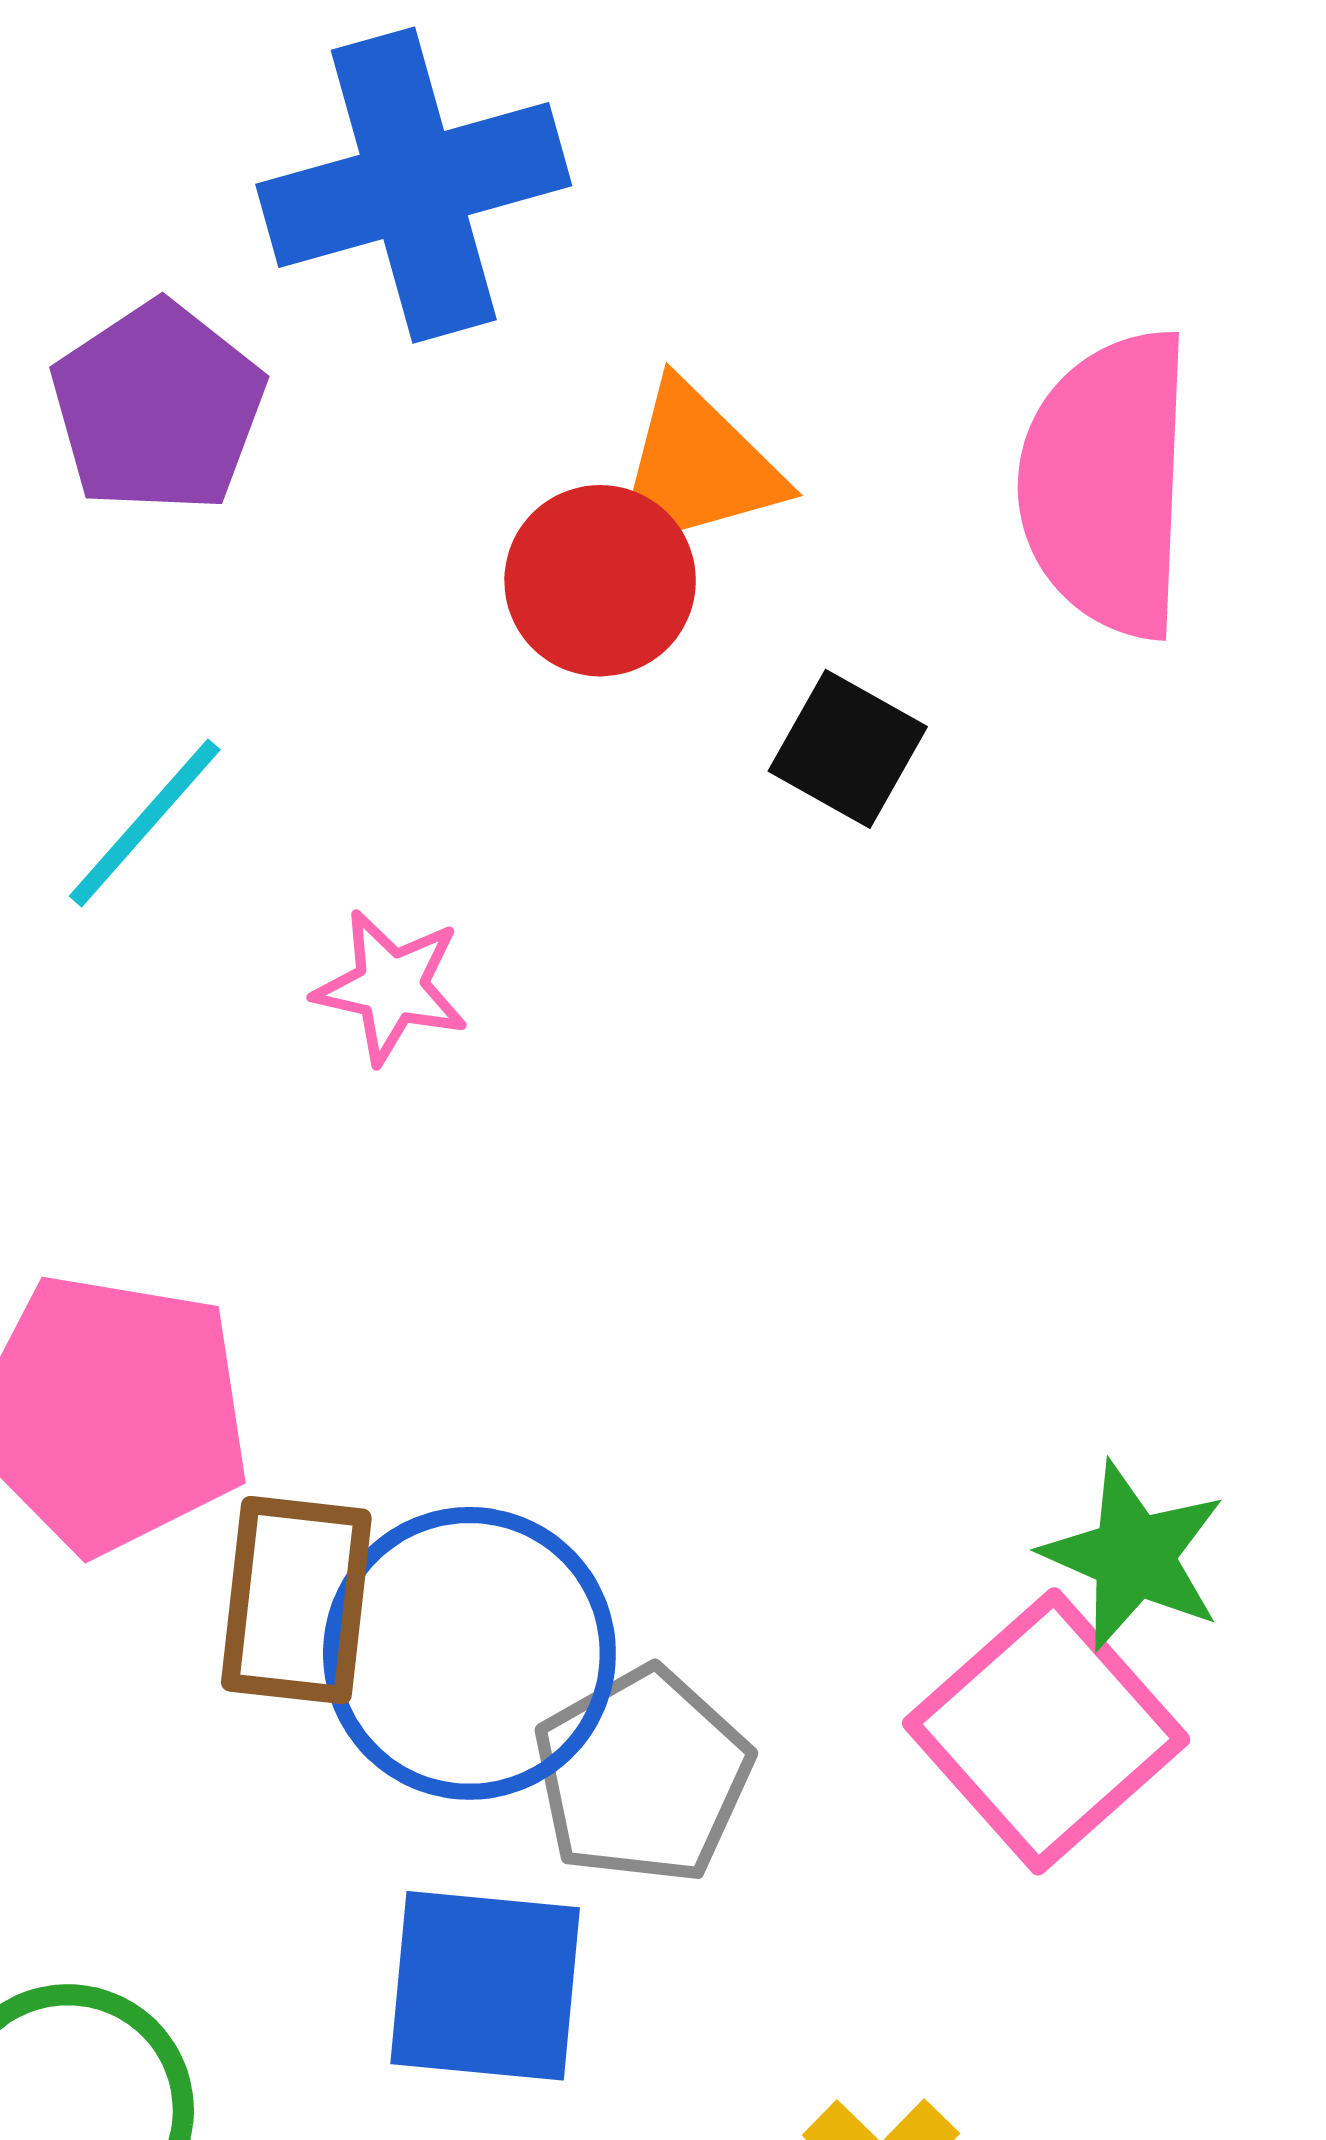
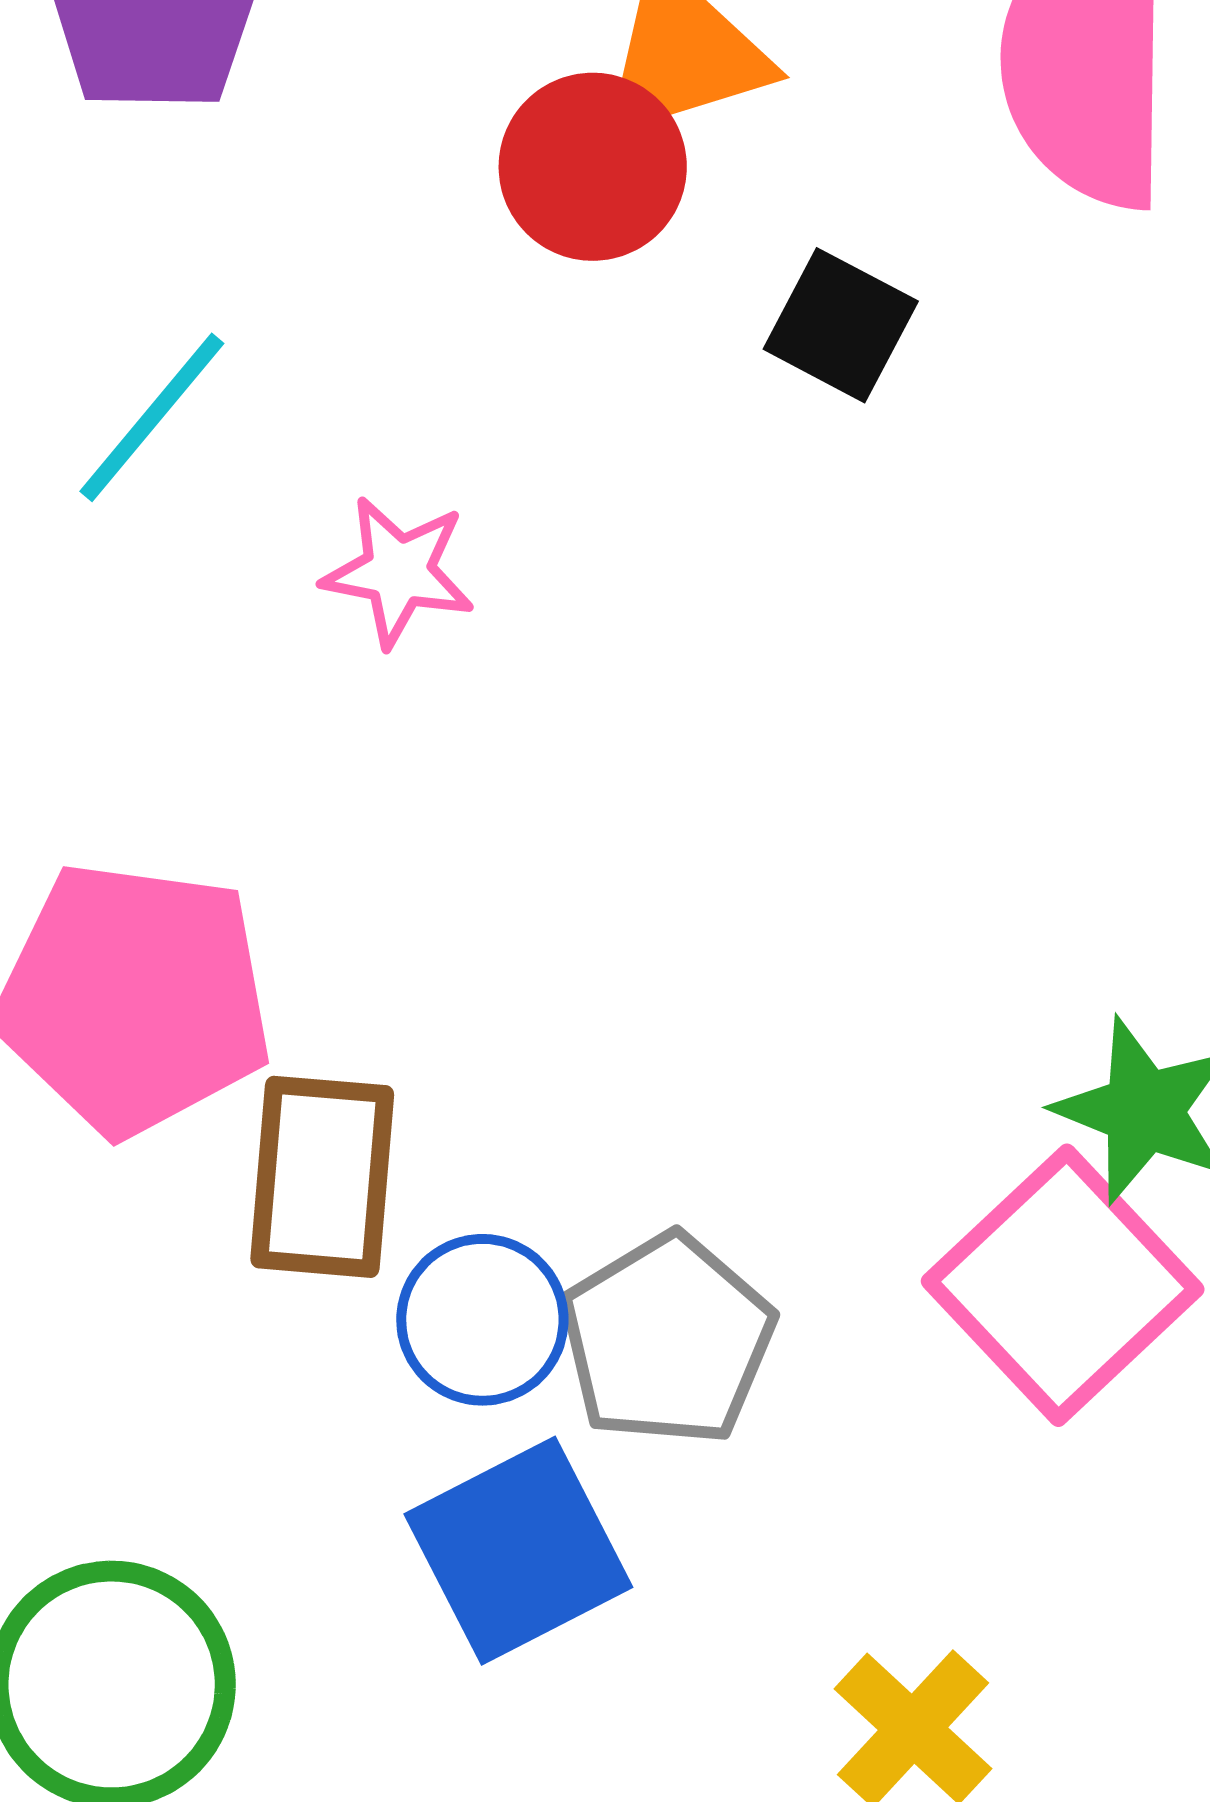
blue circle: (469, 1653) -> (482, 1320), moved, size x0.6
blue square: (485, 1986) -> (518, 1551), turned -31

